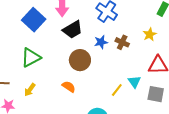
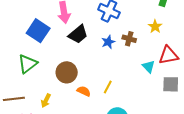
green triangle: (31, 58) -> (27, 64), moved
brown circle: (80, 60) -> (67, 72), moved
cyan triangle: (134, 82) -> (149, 67), moved
yellow line: (117, 90) -> (108, 87), moved

